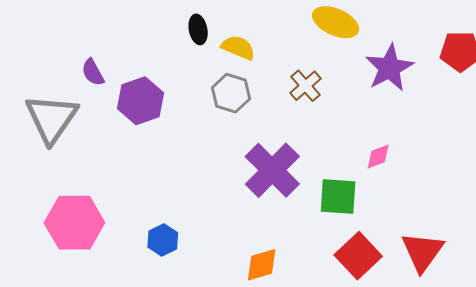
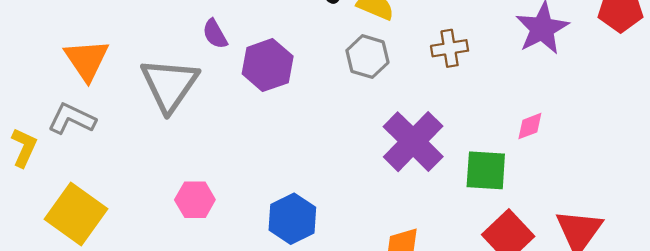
brown cross: (305, 86) -> (450, 48), turned 32
pink hexagon: (74, 223) -> (195, 200), size x0.6
blue hexagon: (163, 240) -> (292, 219), size x1.4

